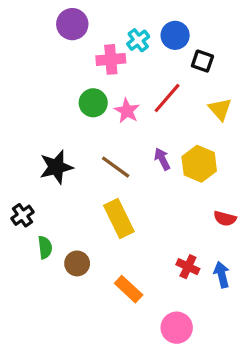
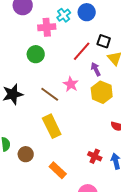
black square: (202, 61) -> (104, 41), moved
pink star: (127, 111) -> (71, 84), moved
purple arrow: (162, 159) -> (96, 69), moved

